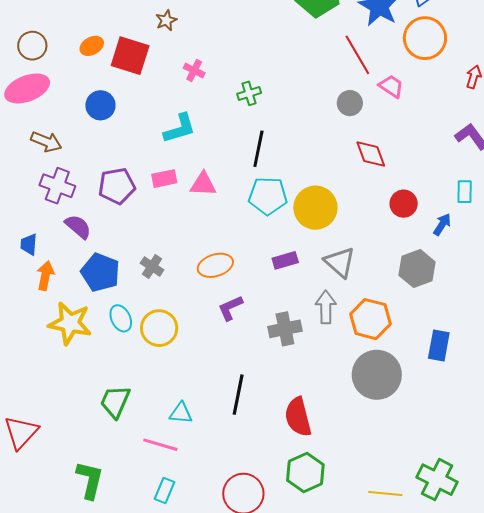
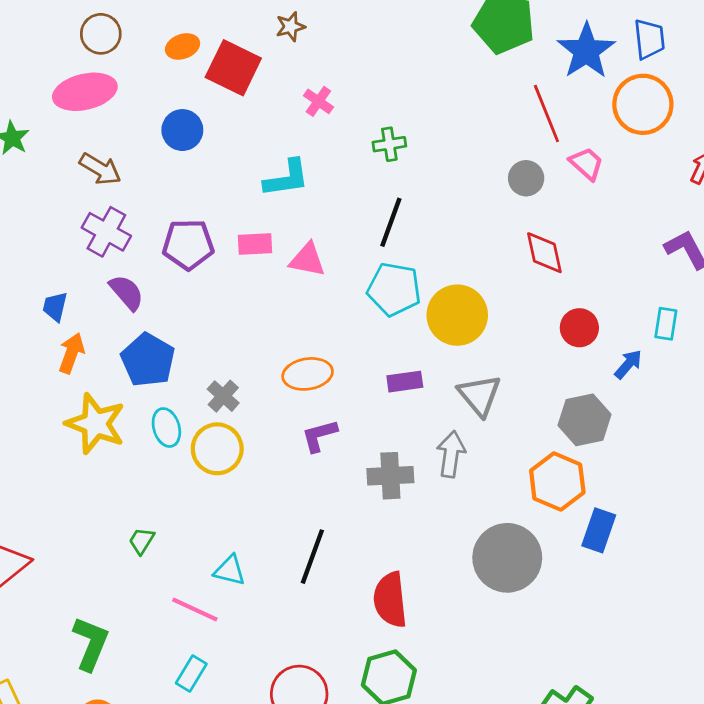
gray cross: (152, 266) -> (223, 396), moved
orange hexagon: (370, 319) -> (557, 482), moved
green trapezoid: (115, 402) -> (142, 541), size x0.6

